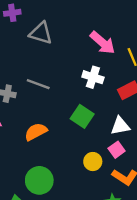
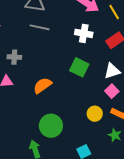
gray line: (38, 84) -> (39, 27), moved
yellow circle: (93, 162) -> (95, 114), moved

